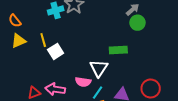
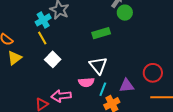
yellow line: (43, 40) -> (42, 38), moved
green rectangle: (118, 50) -> (101, 33), moved

